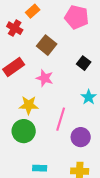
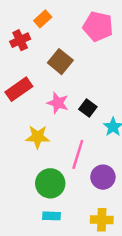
red cross: (15, 28) -> (20, 40), turned 35
black square: (84, 63) -> (88, 108), moved
green circle: (24, 131) -> (50, 183), moved

